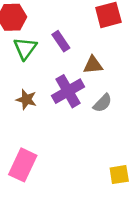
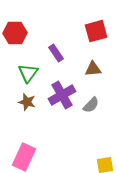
green triangle: (25, 48) -> (28, 73), moved
brown triangle: (93, 65) -> (93, 69), moved

